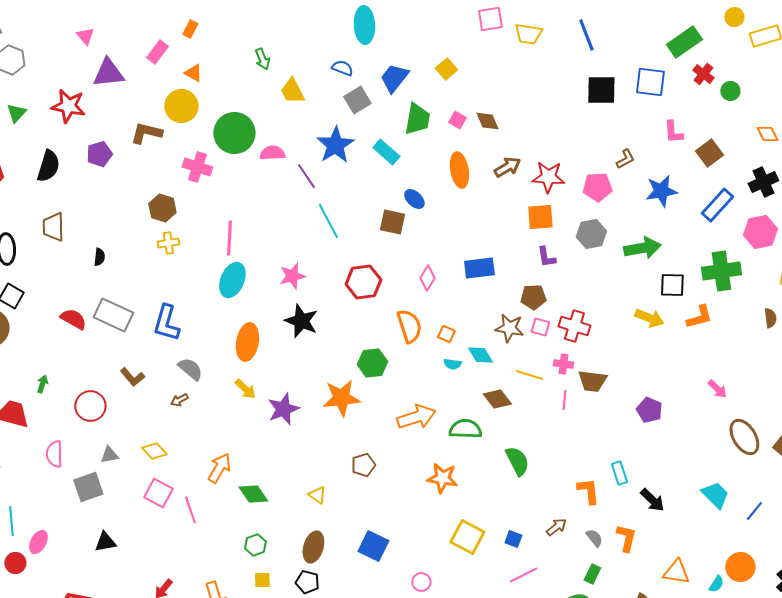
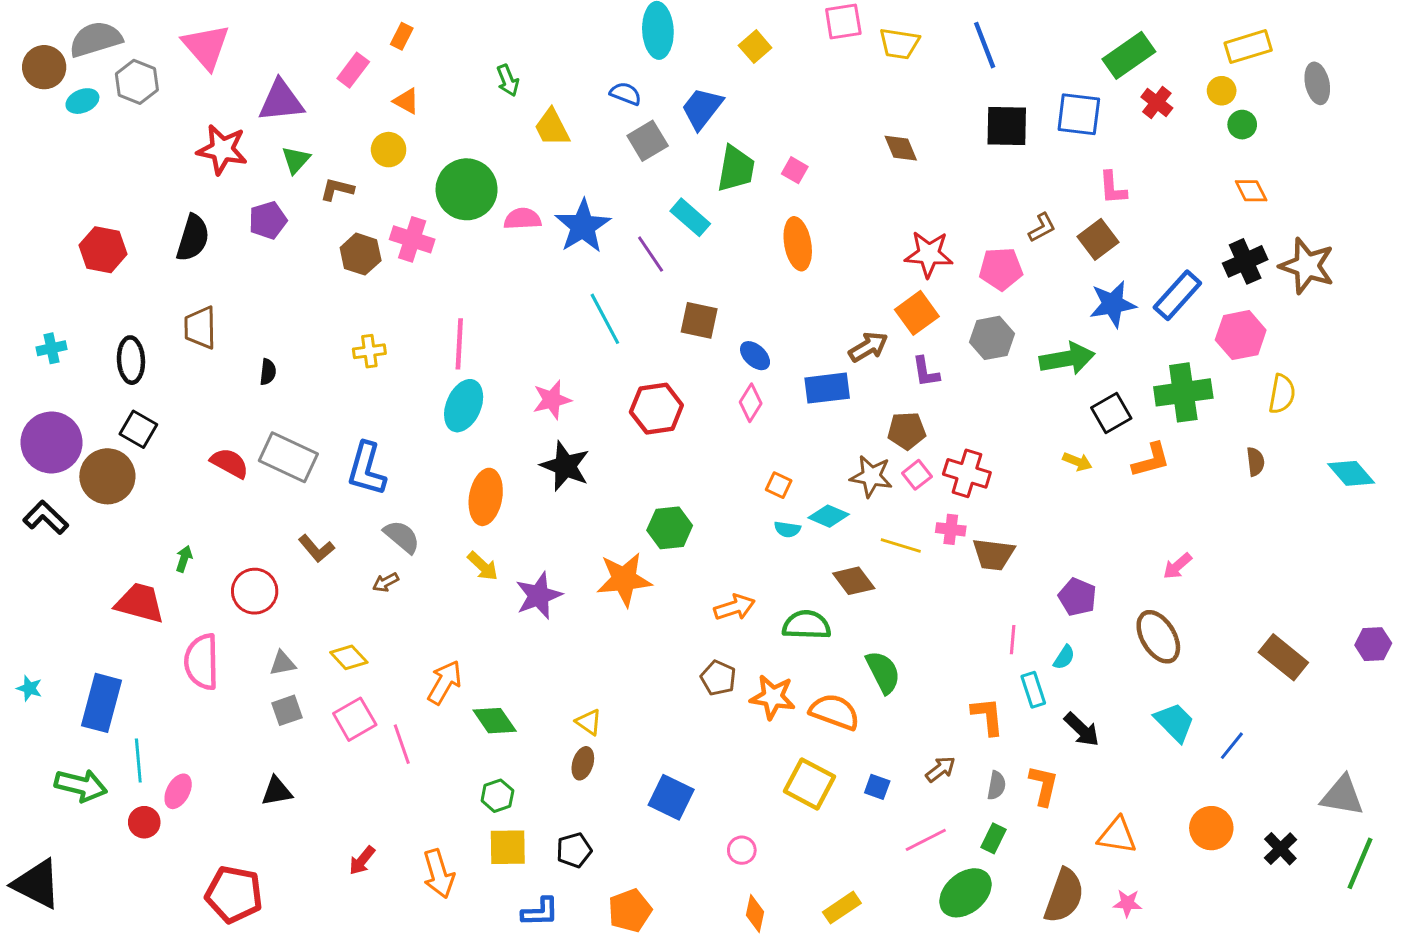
yellow circle: (734, 17) -> (1222, 91), moved
pink triangle: (85, 36) -> (206, 47), moved, size x1.8
yellow square: (446, 69) -> (755, 47), moved
green circle: (730, 91) -> (1242, 125), moved
yellow circle: (181, 106) -> (389, 150), size x0.7
green triangle: (16, 113) -> (296, 160), moved
brown diamond: (487, 121) -> (901, 148), moved
brown L-shape: (146, 133) -> (337, 189), size x0.7
blue star: (335, 145) -> (583, 226), moved
brown square: (709, 153) -> (1098, 239), moved
brown arrow: (507, 167) -> (868, 347), moved
purple line: (306, 176) -> (651, 254), moved
blue star: (661, 191) -> (1113, 304), moved
blue ellipse: (414, 199) -> (755, 356), moved
brown hexagon: (162, 208) -> (361, 254), moved
orange square: (540, 217) -> (917, 313), turned -32
black square: (672, 285) -> (1111, 413), turned -32
yellow arrow: (649, 318) -> (1077, 462), size x0.7
orange semicircle: (409, 326) -> (835, 712), moved, turned -52
pink square: (540, 327) -> (917, 475), turned 36
cyan diamond: (480, 355) -> (829, 516), turned -36
pink arrow: (717, 389) -> (1177, 566), turned 95
pink line: (564, 400) -> (1013, 640), moved
orange arrow: (416, 417) -> (734, 607), size x0.7
brown ellipse: (744, 437) -> (1158, 637), moved
pink semicircle: (54, 454) -> (202, 662), size x1.4
brown pentagon: (363, 465) -> (718, 678), moved, turned -30
gray square: (88, 487) -> (287, 710), moved, size x0.7
pink square: (158, 493) -> (355, 719), turned 32
gray semicircle: (594, 538) -> (996, 785), turned 48
brown ellipse: (313, 547) -> (583, 763), moved, size x0.7
pink line: (523, 575) -> (926, 840), moved
yellow square: (262, 580) -> (508, 847), size x1.6
black pentagon: (307, 582) -> (574, 850), turned -30
cyan semicircle: (716, 584) -> (1064, 657), moved

